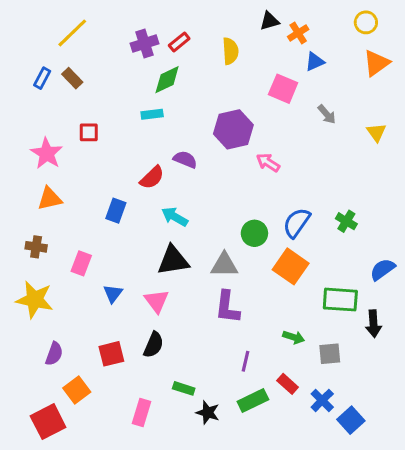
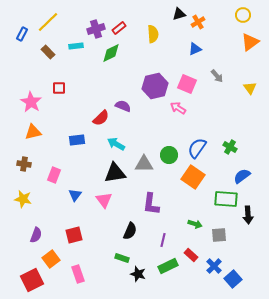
blue triangle: (315, 62) -> (195, 49), moved
blue rectangle: (42, 78) -> (22, 34), moved
pink square: (283, 89) -> (187, 84), moved
cyan rectangle: (152, 114) -> (76, 46), moved
blue rectangle: (116, 211) -> (77, 140), turned 63
gray triangle: (224, 265) -> (144, 164), moved
blue semicircle: (382, 269) -> (242, 176), moved
yellow star: (35, 300) -> (23, 199), size x0.7
black semicircle: (154, 345) -> (130, 231), moved
pink rectangle: (141, 413) -> (78, 274), moved, turned -36

